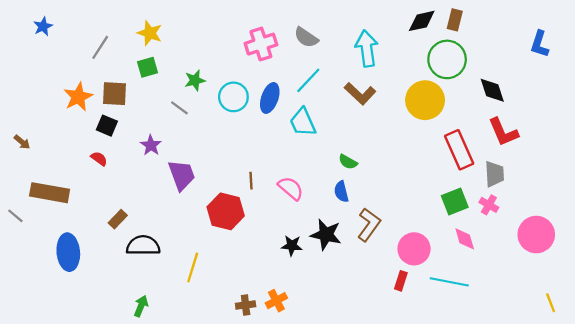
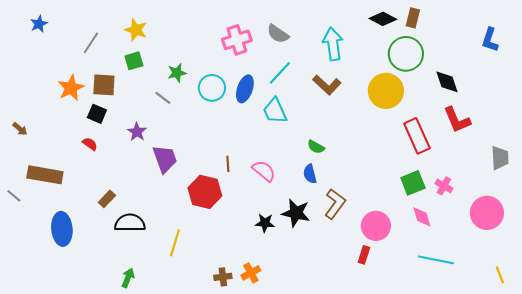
black diamond: (422, 21) -> (383, 19), turned 40
gray trapezoid: (494, 174) -> (500, 158), moved
cyan line: (449, 282) -> (436, 260), moved

